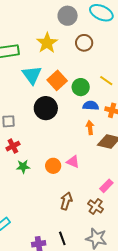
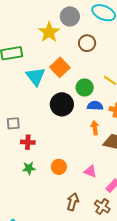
yellow star: (47, 43) -> (49, 32), moved
orange square: (57, 80) -> (60, 67), moved
black circle: (46, 108) -> (62, 104), moved
red cross: (13, 146) -> (28, 142), moved, turned 32
pink triangle: (73, 162) -> (90, 171), moved

